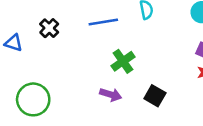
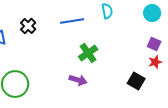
black square: (155, 96) -> (136, 81), moved

